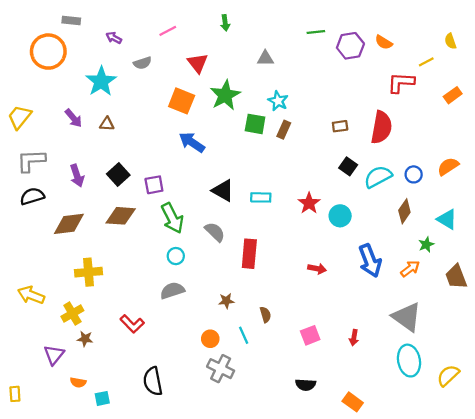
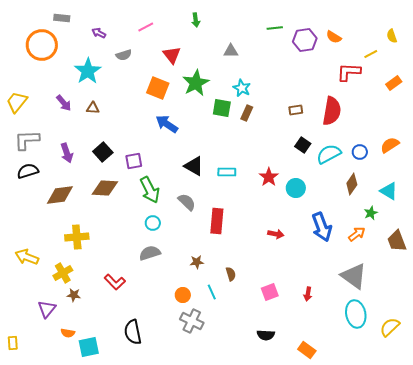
cyan square: (102, 398) -> (89, 347), size x1.5

